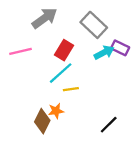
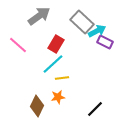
pink line: (20, 51) -> (18, 45), turned 54
cyan arrow: (104, 52) -> (97, 31), moved
orange star: (56, 111) -> (58, 97), moved

